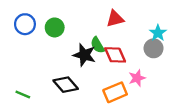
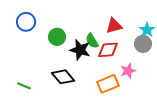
red triangle: (115, 19) -> (114, 26), moved
green circle: (55, 27) -> (57, 37), moved
red diamond: (115, 55) -> (108, 50), turned -70

